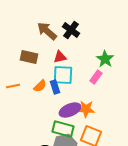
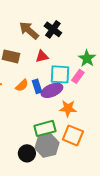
cyan square: (63, 75) -> (60, 74), moved
purple ellipse: (70, 110) -> (52, 90), moved
green rectangle: (63, 129) -> (45, 128), turned -30

